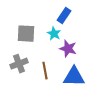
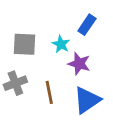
blue rectangle: (64, 16) -> (87, 25), moved
blue triangle: (74, 77) -> (87, 100), turned -35

